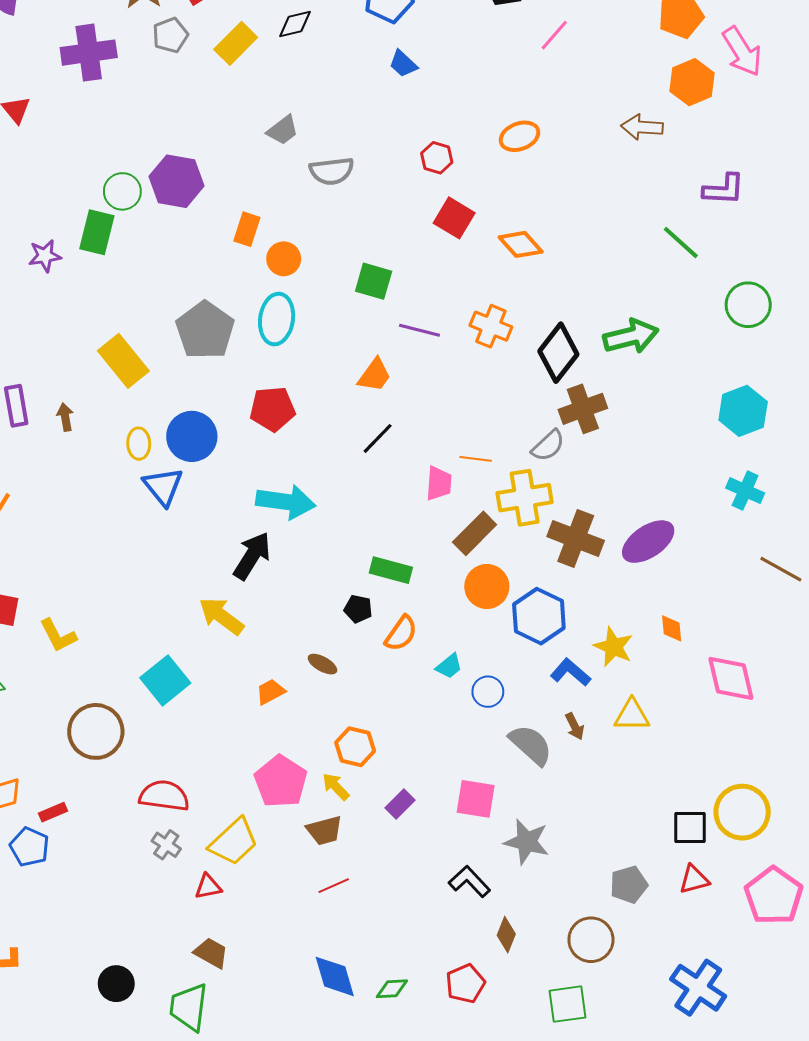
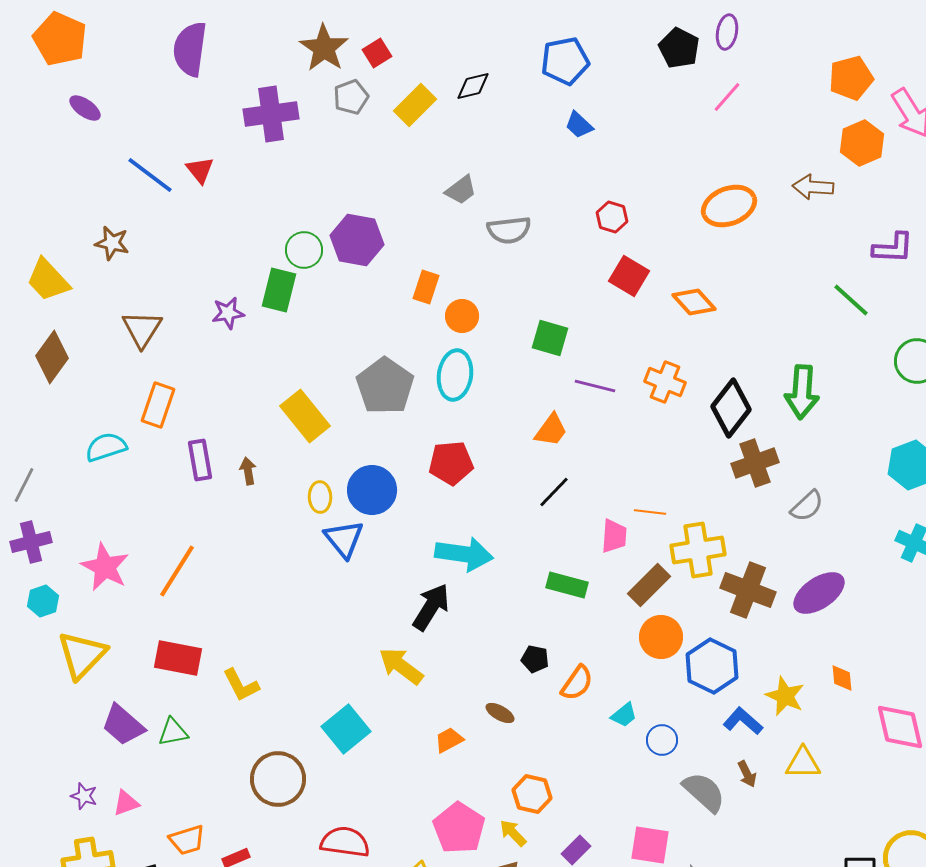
orange ellipse: (520, 136) -> (729, 206), moved, size x1.4
green arrow: (631, 336) -> (802, 392), turned 108
gray semicircle: (548, 446) -> (807, 506), moved
green rectangle: (391, 570) -> (567, 585), moved

